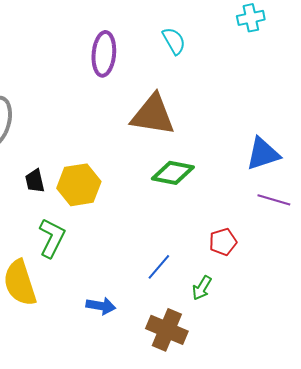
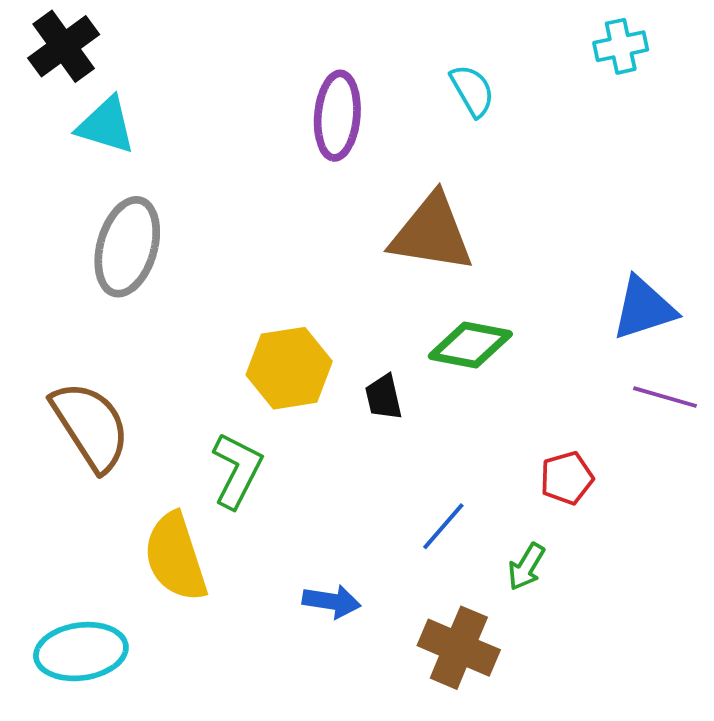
black trapezoid: (35, 181) -> (384, 397), moved

